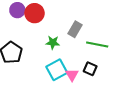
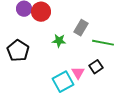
black square: (90, 69) -> (96, 67), turned 32
cyan square: (57, 70) -> (63, 82), moved

